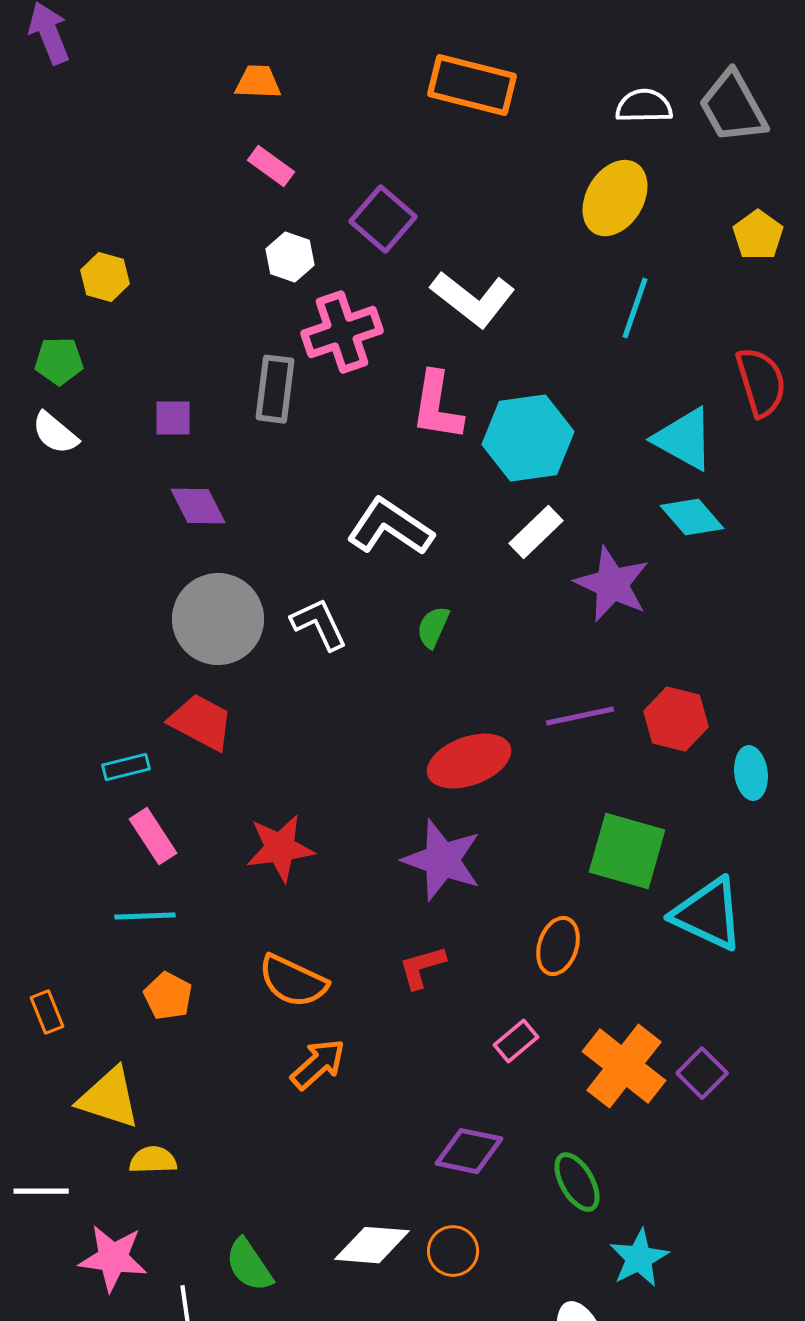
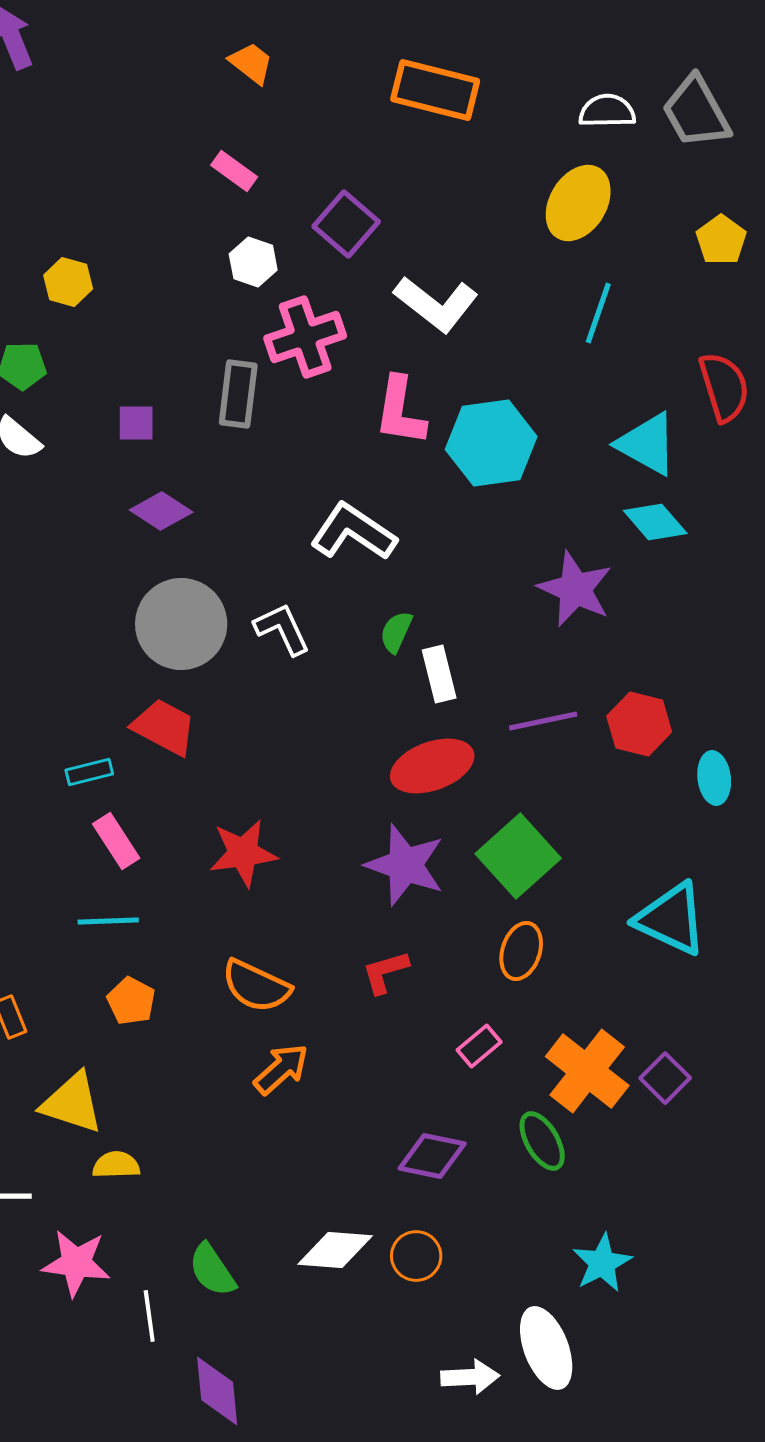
orange trapezoid: (258, 82) -> (251, 63), moved, turned 36
purple diamond: (198, 506) -> (161, 511), turned -30
white rectangle: (536, 532) -> (439, 674), moved, turned -60
green square: (627, 851) -> (518, 856), moved, turned 32
green ellipse: (577, 1182) -> (542, 1141), moved

